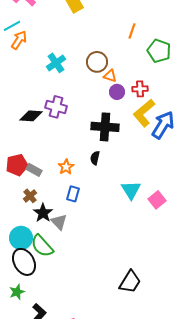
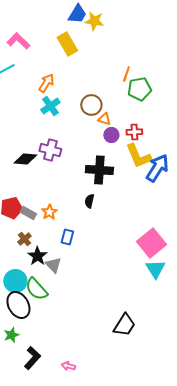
orange arrow: (19, 40) -> (46, 83), moved
green pentagon: (159, 51) -> (139, 89), moved, turned -30
yellow L-shape: (144, 113) -> (138, 156), turned -72
orange star: (66, 167) -> (49, 212), moved
cyan triangle: (131, 190) -> (155, 269), moved
pink square: (157, 200) -> (151, 243), size x1.6

